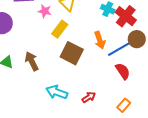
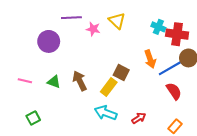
red cross: (126, 16) -> (177, 34), turned -30
yellow rectangle: (60, 29) -> (109, 87), moved
brown square: (72, 53) -> (121, 72), size x0.7

